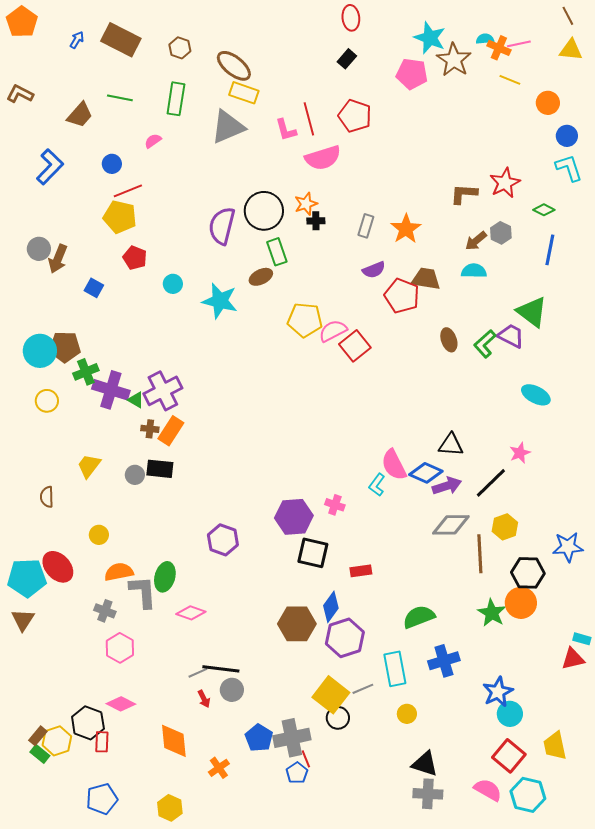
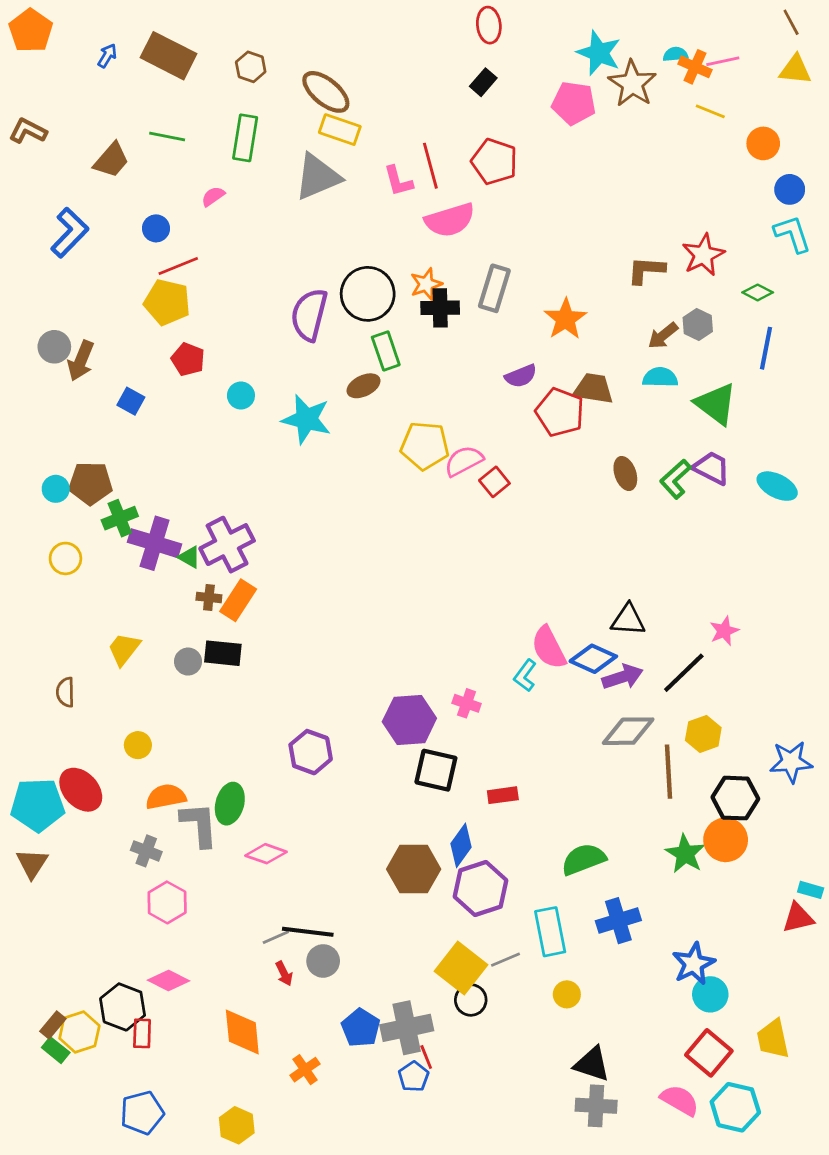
black cross: (316, 221) -> (440, 308), size x1.5
gray rectangle: (366, 226) -> (494, 288), moved, size x1.4
green triangle: (532, 312) -> (716, 404), moved
red square: (355, 346) -> (494, 482), size x0.7
cyan circle: (40, 351) -> (56, 489), size x0.6
cyan ellipse: (536, 395) -> (777, 486), moved

